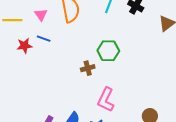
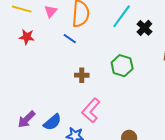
blue line: (44, 39) -> (70, 39), moved
green hexagon: (108, 51) -> (122, 66), moved

